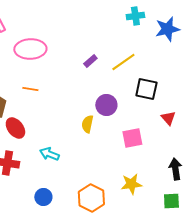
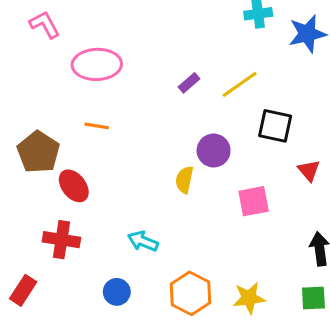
cyan arrow: (49, 154) -> (143, 241), moved
yellow star: (131, 184) -> (249, 298), moved

